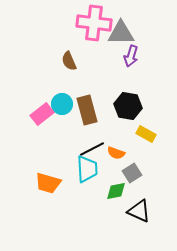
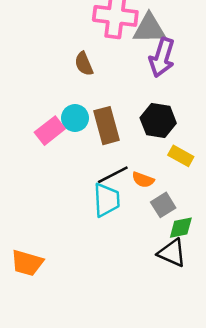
purple arrow: (131, 56) -> (162, 57), size x1.4
orange trapezoid: (48, 183) -> (27, 263), moved
green diamond: (116, 191) -> (181, 228), moved

